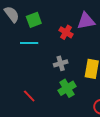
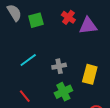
red cross: (66, 32) -> (68, 17), moved
cyan line: (29, 43) -> (28, 60), moved, turned -42

